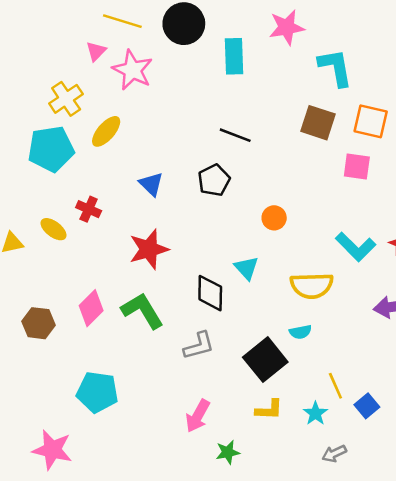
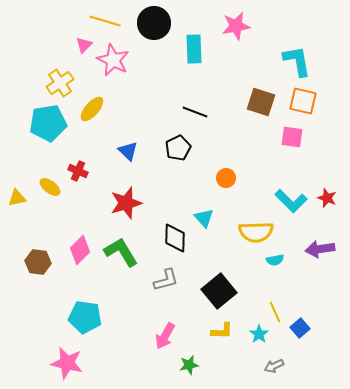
cyan L-shape: (335, 67) -> (297, 61), moved
cyan semicircle: (300, 332) -> (275, 260), moved
pink star: (52, 450) -> (67, 363), moved

